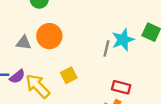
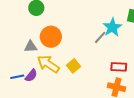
gray line: (106, 49) -> (100, 37), turned 40
yellow arrow: (38, 86) -> (48, 64), moved

